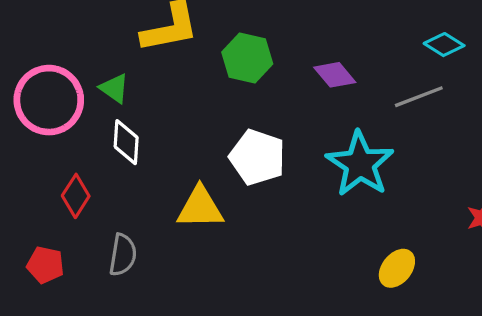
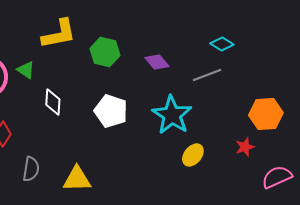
white diamond: (126, 142) -> (53, 102), moved
yellow triangle: (200, 208) -> (77, 179), moved
yellow ellipse: (397, 268) -> (193, 155), moved

